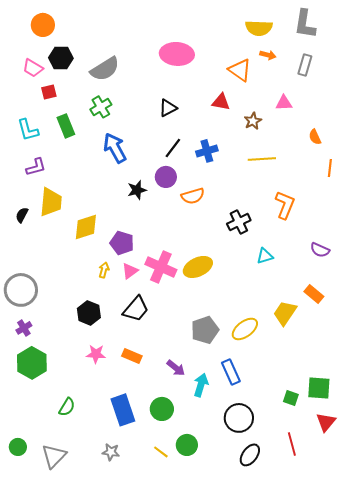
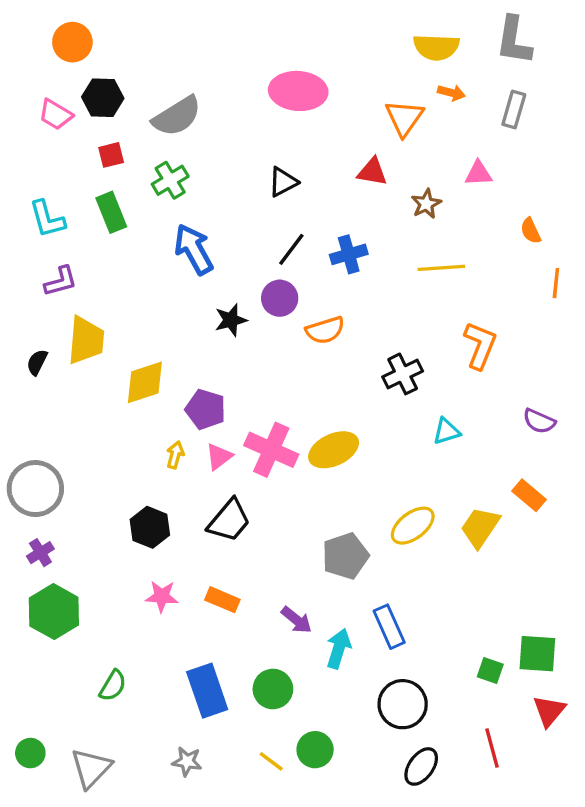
orange triangle: (240, 70) -> (404, 118), turned 30
red square: (49, 92) -> (111, 155), moved
yellow ellipse: (245, 329) -> (413, 526), moved

